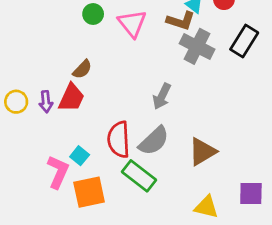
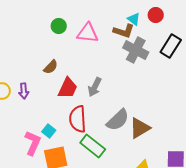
pink triangle: (132, 23) -> (88, 33), turned -45
gray arrow: (162, 96) -> (95, 87), moved
red trapezoid: (71, 98) -> (68, 88), moved
gray semicircle: (154, 141) -> (118, 120), moved

